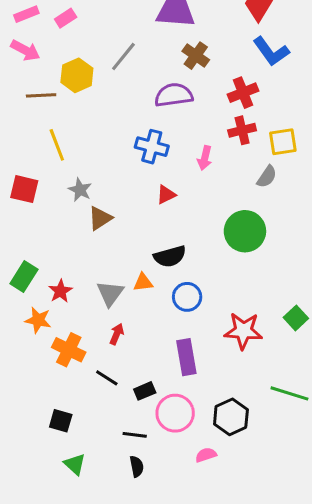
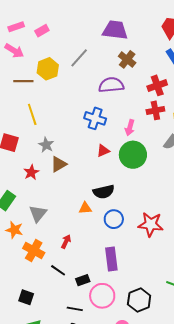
green circle: (245, 231) -> (133, 155), moved
red star: (60, 291) -> (31, 172), moved
gray triangle: (110, 293) -> (38, 214), moved
red star: (243, 331) -> (151, 224), moved

